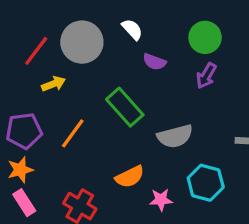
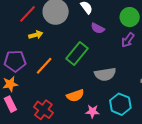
green rectangle: (125, 107) -> (77, 54), turned 75

